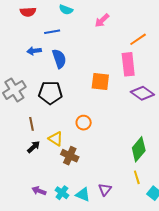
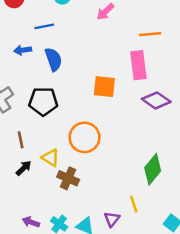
orange line: (138, 39) -> (150, 34), turned 30
orange circle: (84, 123) -> (84, 137), size x1.6
yellow line: (137, 177) -> (134, 204), moved

